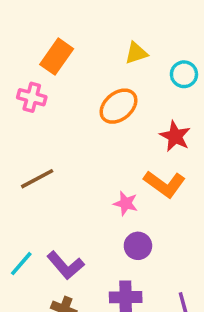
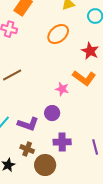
purple circle: (138, 246) -> (52, 113), moved
purple L-shape: (65, 265) -> (28, 124), turned -30

